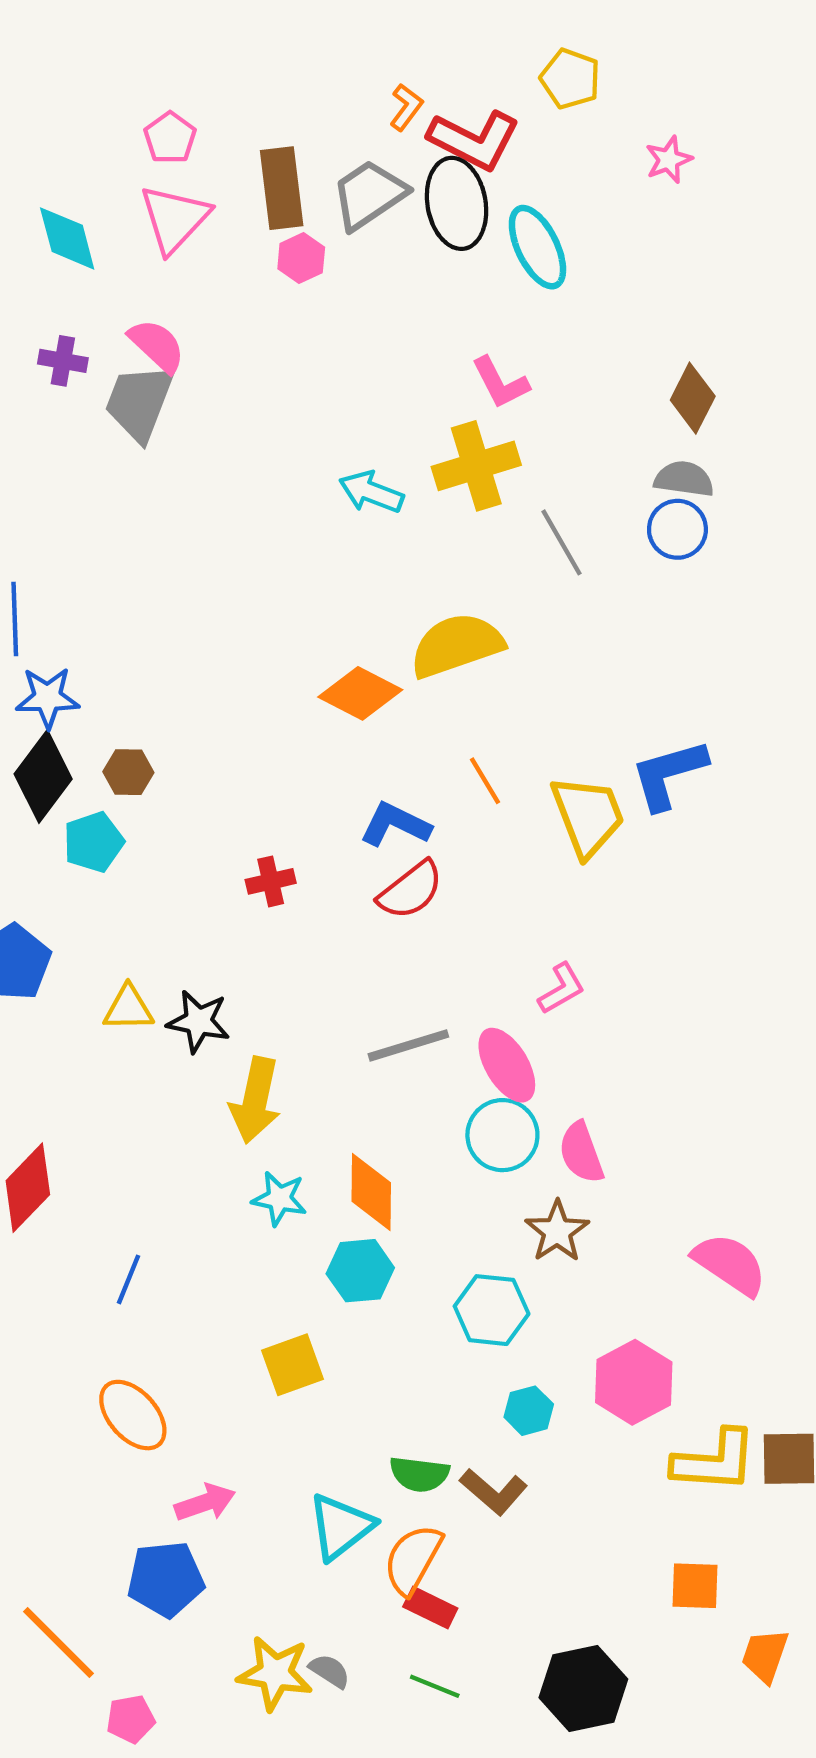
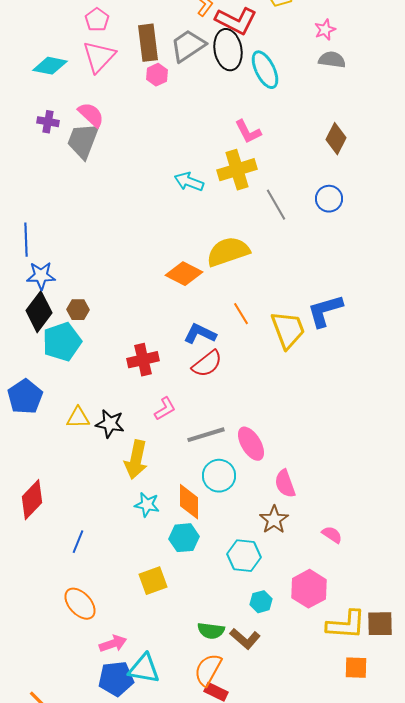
cyan diamond: (67, 238) -> (50, 66), turned -64
gray semicircle: (684, 479) -> (332, 60), moved
cyan pentagon: (93, 842) -> (62, 342), size x1.4
red cross: (271, 881) -> (143, 360), size x1.4
pink L-shape: (562, 989) -> (165, 409), moved
cyan circle: (502, 1135) -> (219, 476), moved
pink semicircle: (730, 1264) -> (332, 535), moved, size x0.6
cyan triangle: (341, 1527) -> (144, 669), moved, turned 48
blue pentagon: (166, 1579) -> (116, 679), moved
orange square: (695, 1586) -> (356, 668), moved

